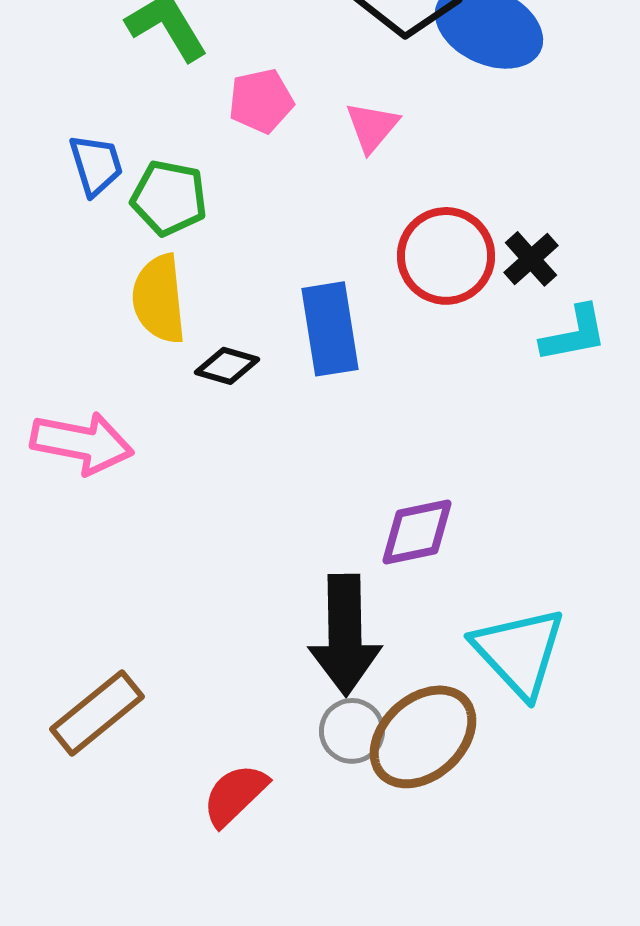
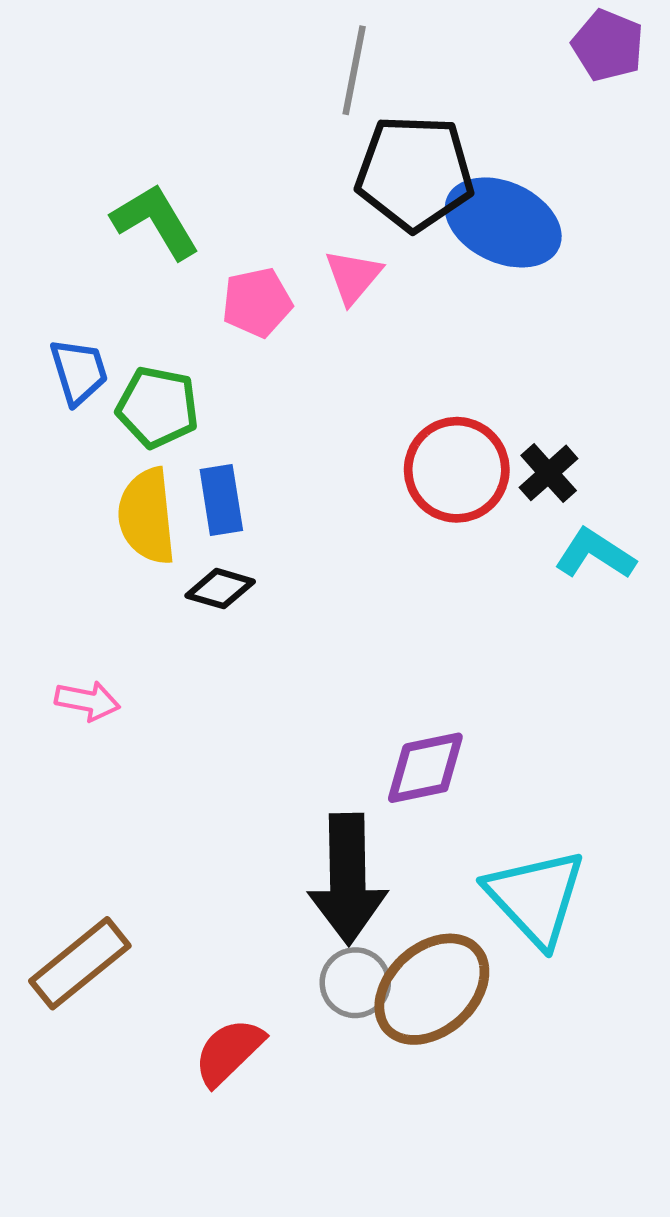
pink triangle: (372, 127) -> (353, 276), moved
blue rectangle: (330, 329) -> (221, 500), moved, size x0.7
cyan L-shape: (574, 334) -> (595, 554), turned -136
pink arrow: (82, 443) -> (87, 701), moved, size x0.6

